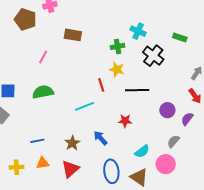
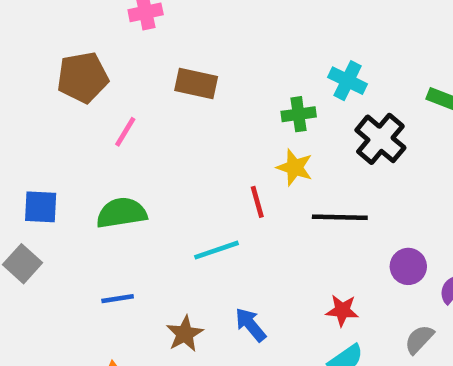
brown pentagon: (25, 19) -> (83, 77), moved, turned -30
red star: (125, 121) -> (342, 310), moved
blue line: (37, 141) -> (118, 299), moved

